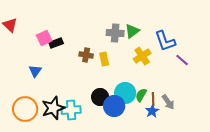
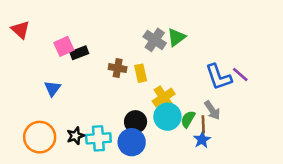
gray cross: (115, 33) -> (155, 40), turned 30
blue L-shape: (165, 41) -> (219, 77), moved
yellow cross: (142, 56) -> (164, 97), moved
gray arrow: (168, 102) -> (212, 110), moved
blue circle: (114, 106) -> (132, 142), moved
black star: (53, 108) -> (75, 136), size x0.6

